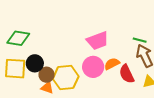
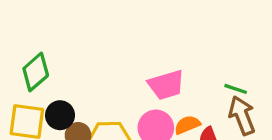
green diamond: (18, 38) -> (36, 72), turned -55

